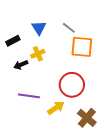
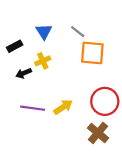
red circle: (72, 85) -> (105, 101), moved
yellow arrow: (56, 108) -> (63, 107), moved

